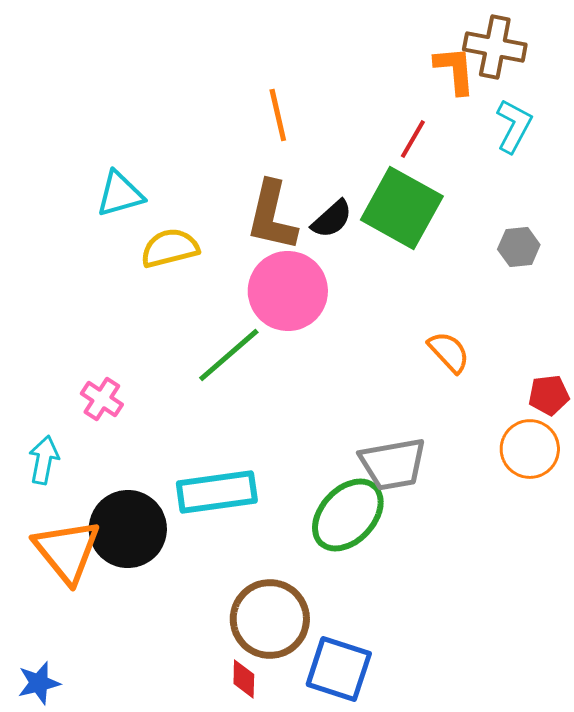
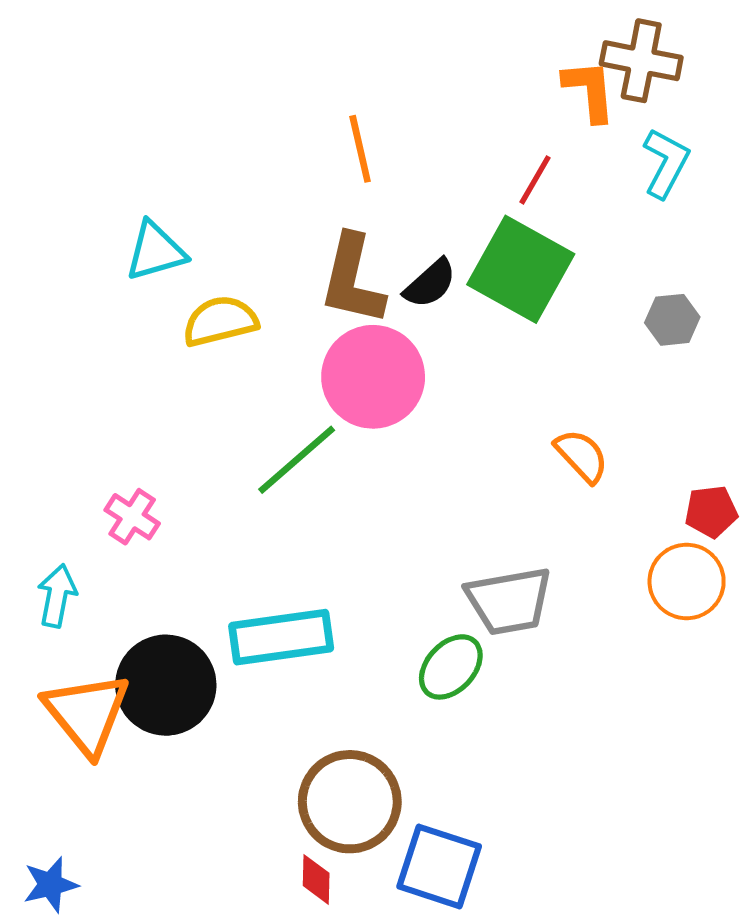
green ellipse: (348, 515) -> (451, 667), size x0.7

